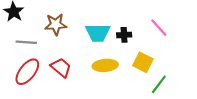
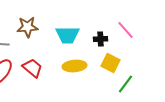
black cross: (124, 35) -> (100, 39), moved

